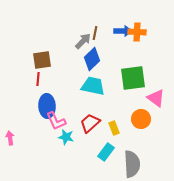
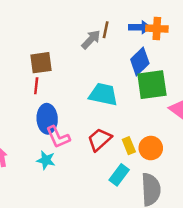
blue diamond: (92, 59) -> (140, 61), moved
orange circle: (141, 119) -> (151, 148), moved
cyan star: (66, 137) -> (46, 160), moved

